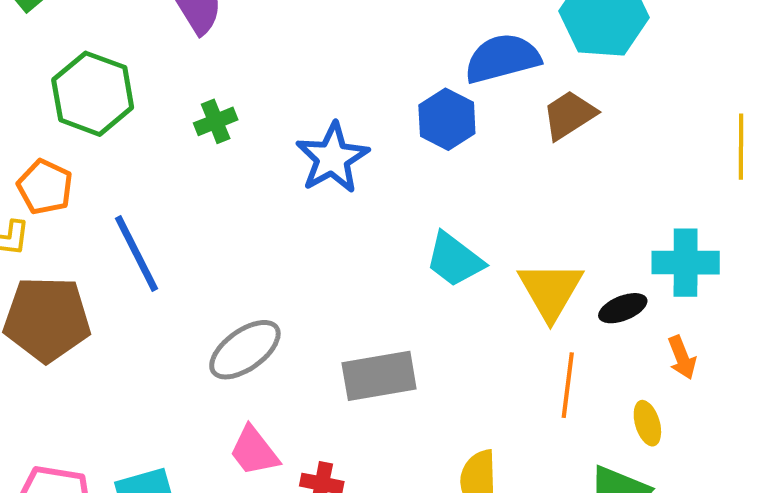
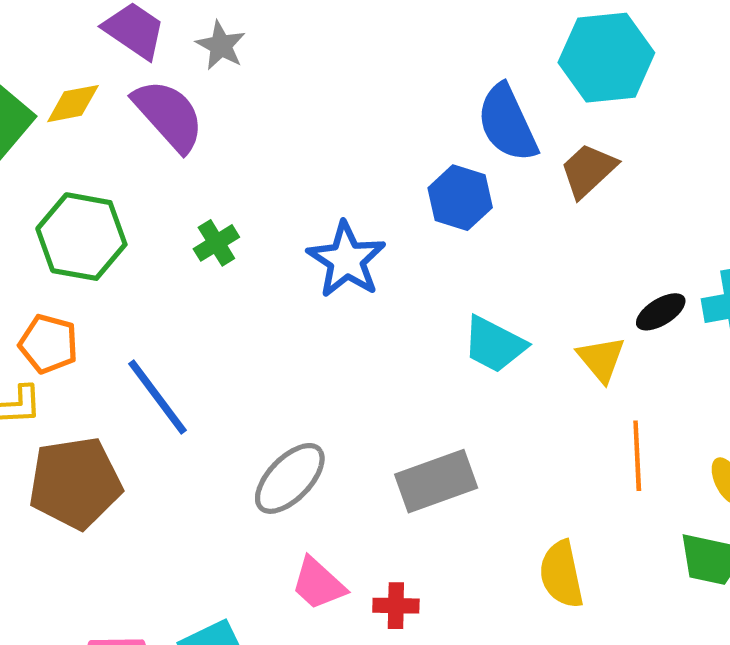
blue semicircle: (502, 58) -> (507, 123), turned -90
yellow triangle: (550, 290) -> (601, 359), size x0.7
black ellipse: (623, 308) -> (661, 312), moved

